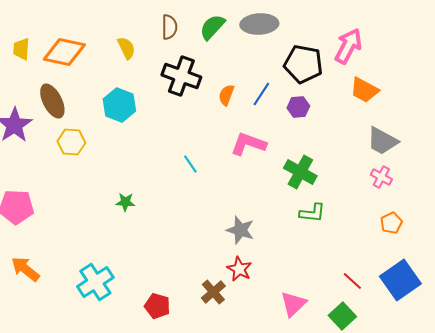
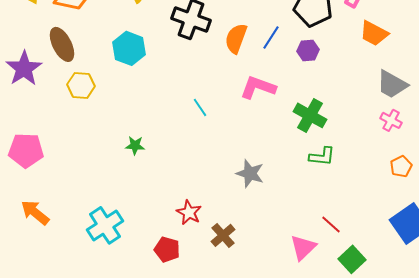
orange semicircle: (226, 95) -> (236, 38), size x1.4
red star: (239, 269) -> (189, 212), moved
red line: (352, 281) -> (331, 224), moved

